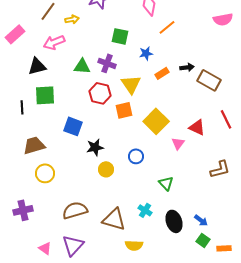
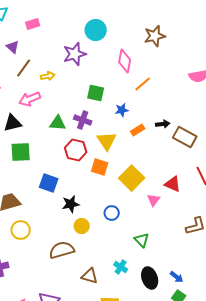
orange square: (124, 110) -> (100, 167), turned 30
brown semicircle: (75, 210) -> (62, 250), moved
brown triangle: (114, 219) -> (90, 276), size x0.7

